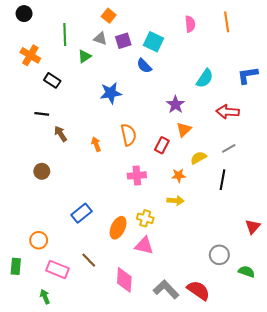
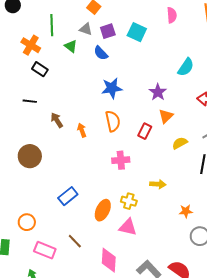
orange cross: (30, 55) -> (31, 45), moved
green triangle: (85, 56) -> (71, 46), turned -48
blue semicircle: (144, 66) -> (101, 53), moved
blue star: (111, 93) -> (112, 88), moved
brown arrow: (61, 134) -> (57, 120), moved
brown circle: (42, 171) -> (30, 156), size x1.5
orange star: (179, 175) -> (186, 211), moved

